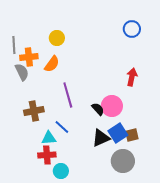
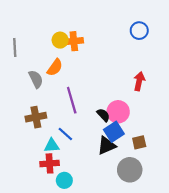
orange cross: (29, 57) -> (74, 41), moved
gray semicircle: (22, 72) -> (36, 79), moved
blue square: (118, 133) -> (114, 132), moved

